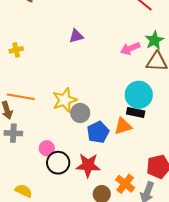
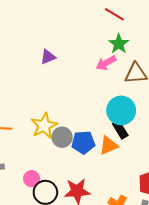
green star: (154, 40) -> (119, 44), moved
black rectangle: (136, 113) -> (120, 130), turned 54
blue pentagon: (98, 132) -> (83, 142), moved, turned 30

